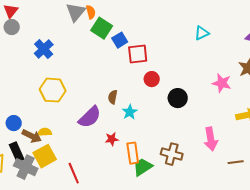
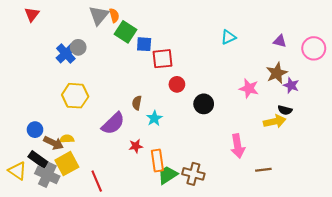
gray circle: (12, 27) -> (78, 47), moved
blue square: (120, 40) -> (144, 44), turned 35
black rectangle: (17, 152) -> (38, 159), turned -30
brown cross: (172, 154) -> (193, 174), moved

